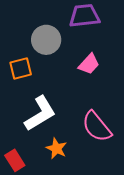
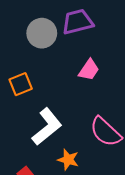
gray circle: (46, 40) -> (42, 33), moved

